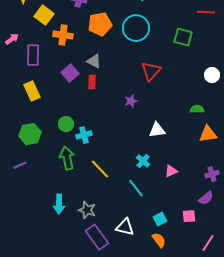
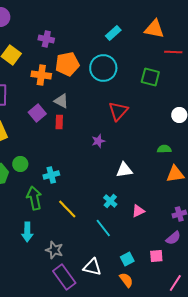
orange cross: (63, 35) -> (41, 75), moved
green circle: (66, 124) -> (20, 164), moved
cyan arrow: (59, 204) -> (27, 232), moved

